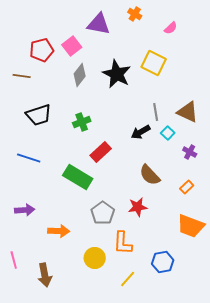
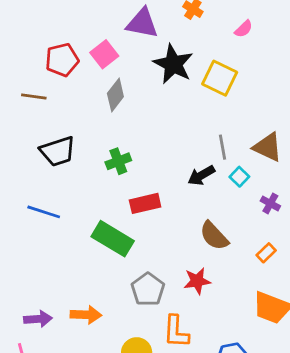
black star: (117, 74) -> (173, 64), moved
red rectangle: (101, 152) -> (145, 203), turned 30
purple arrow: (25, 210) -> (38, 319), moved

